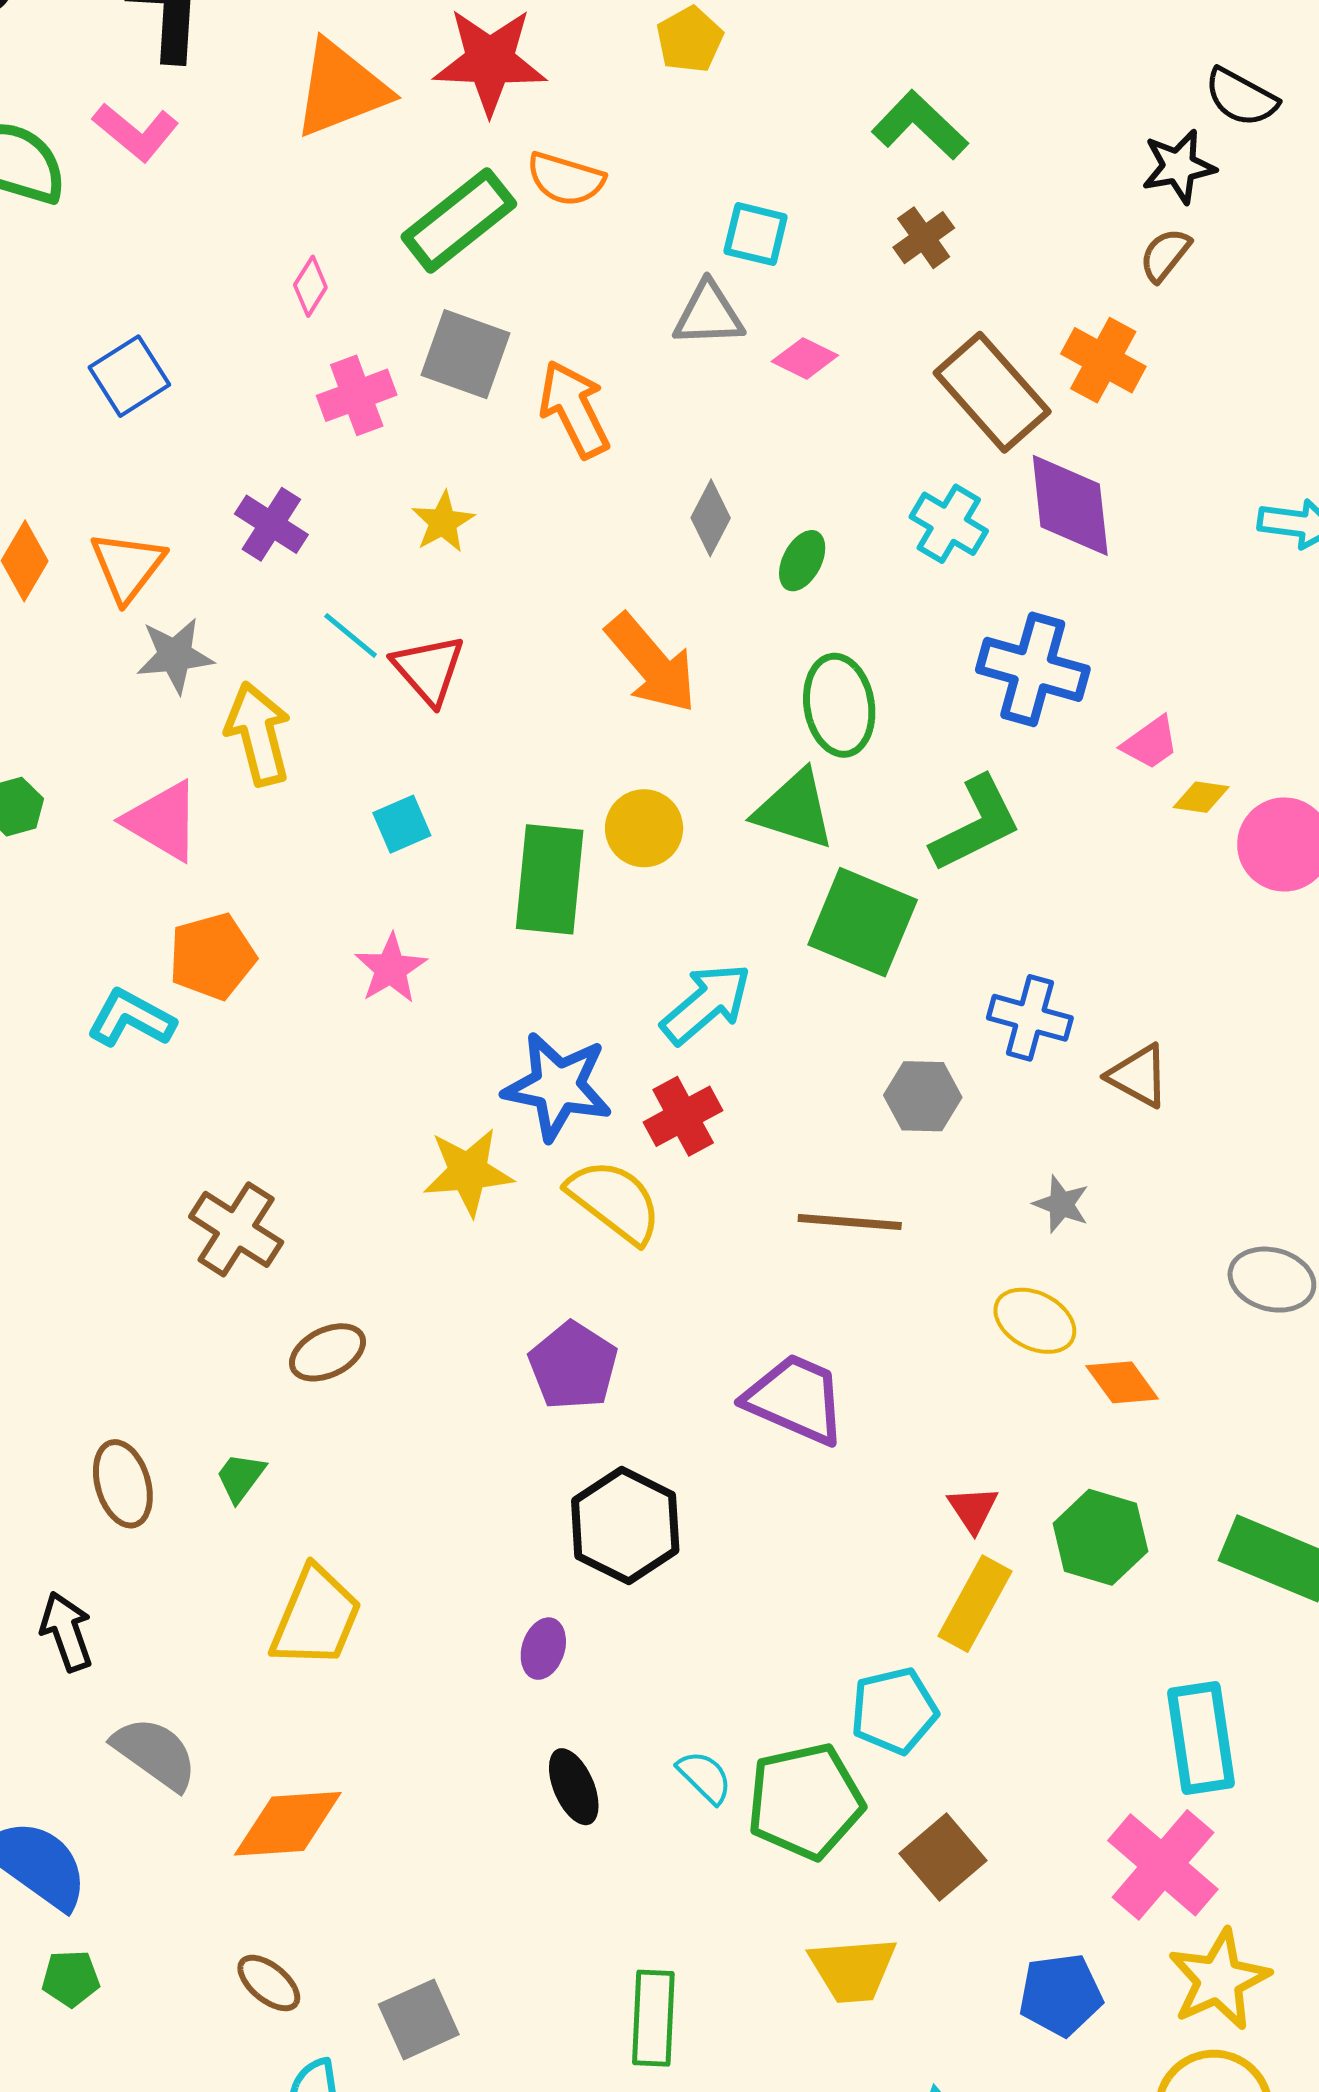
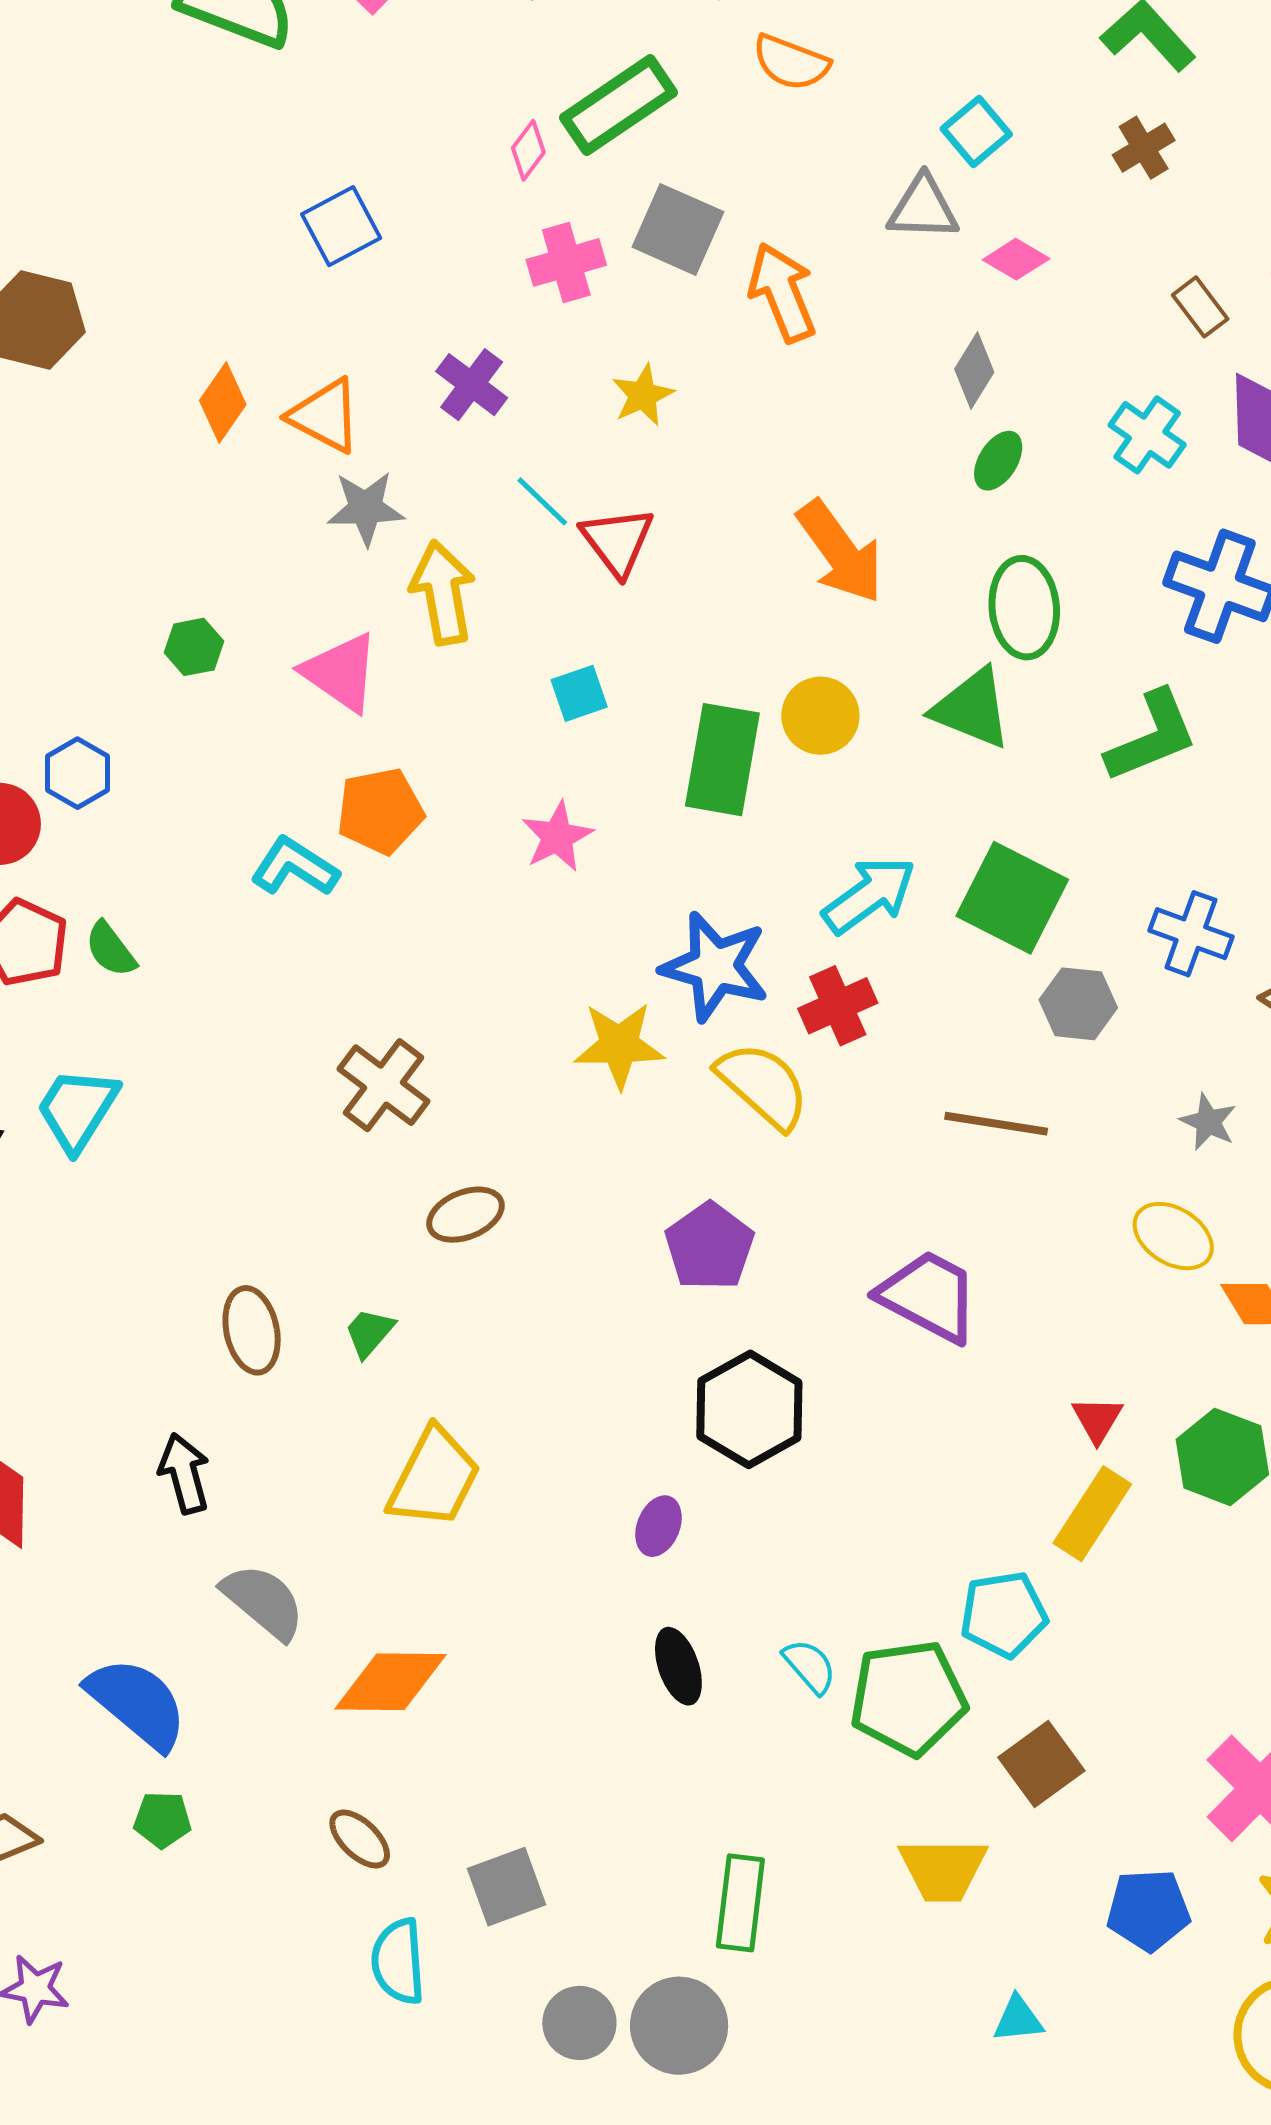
green rectangle: (459, 220) -> (618, 105), moved
cyan square: (756, 234) -> (976, 132), turned 32
brown rectangle: (992, 392) -> (1200, 307), size x0.5
gray diamond: (711, 518) -> (974, 371), moved
orange triangle: (127, 566) -> (325, 416), turned -44
green square: (863, 922) -> (1012, 898), moved

